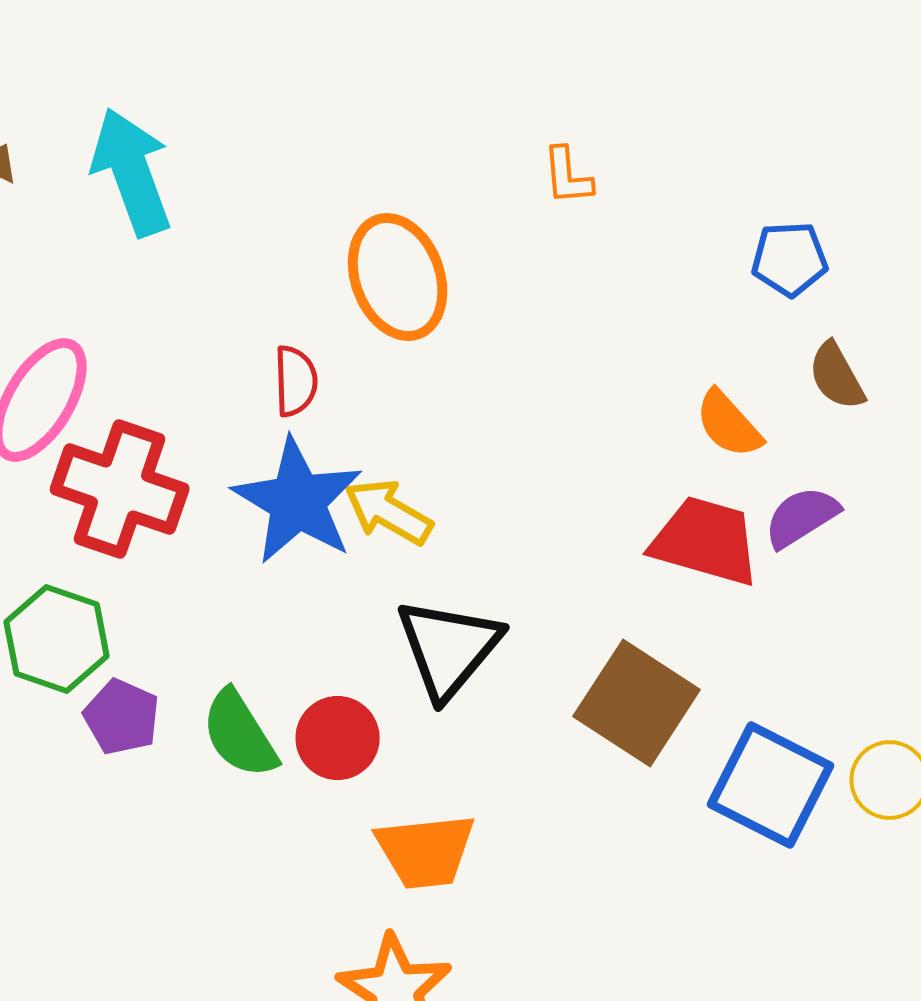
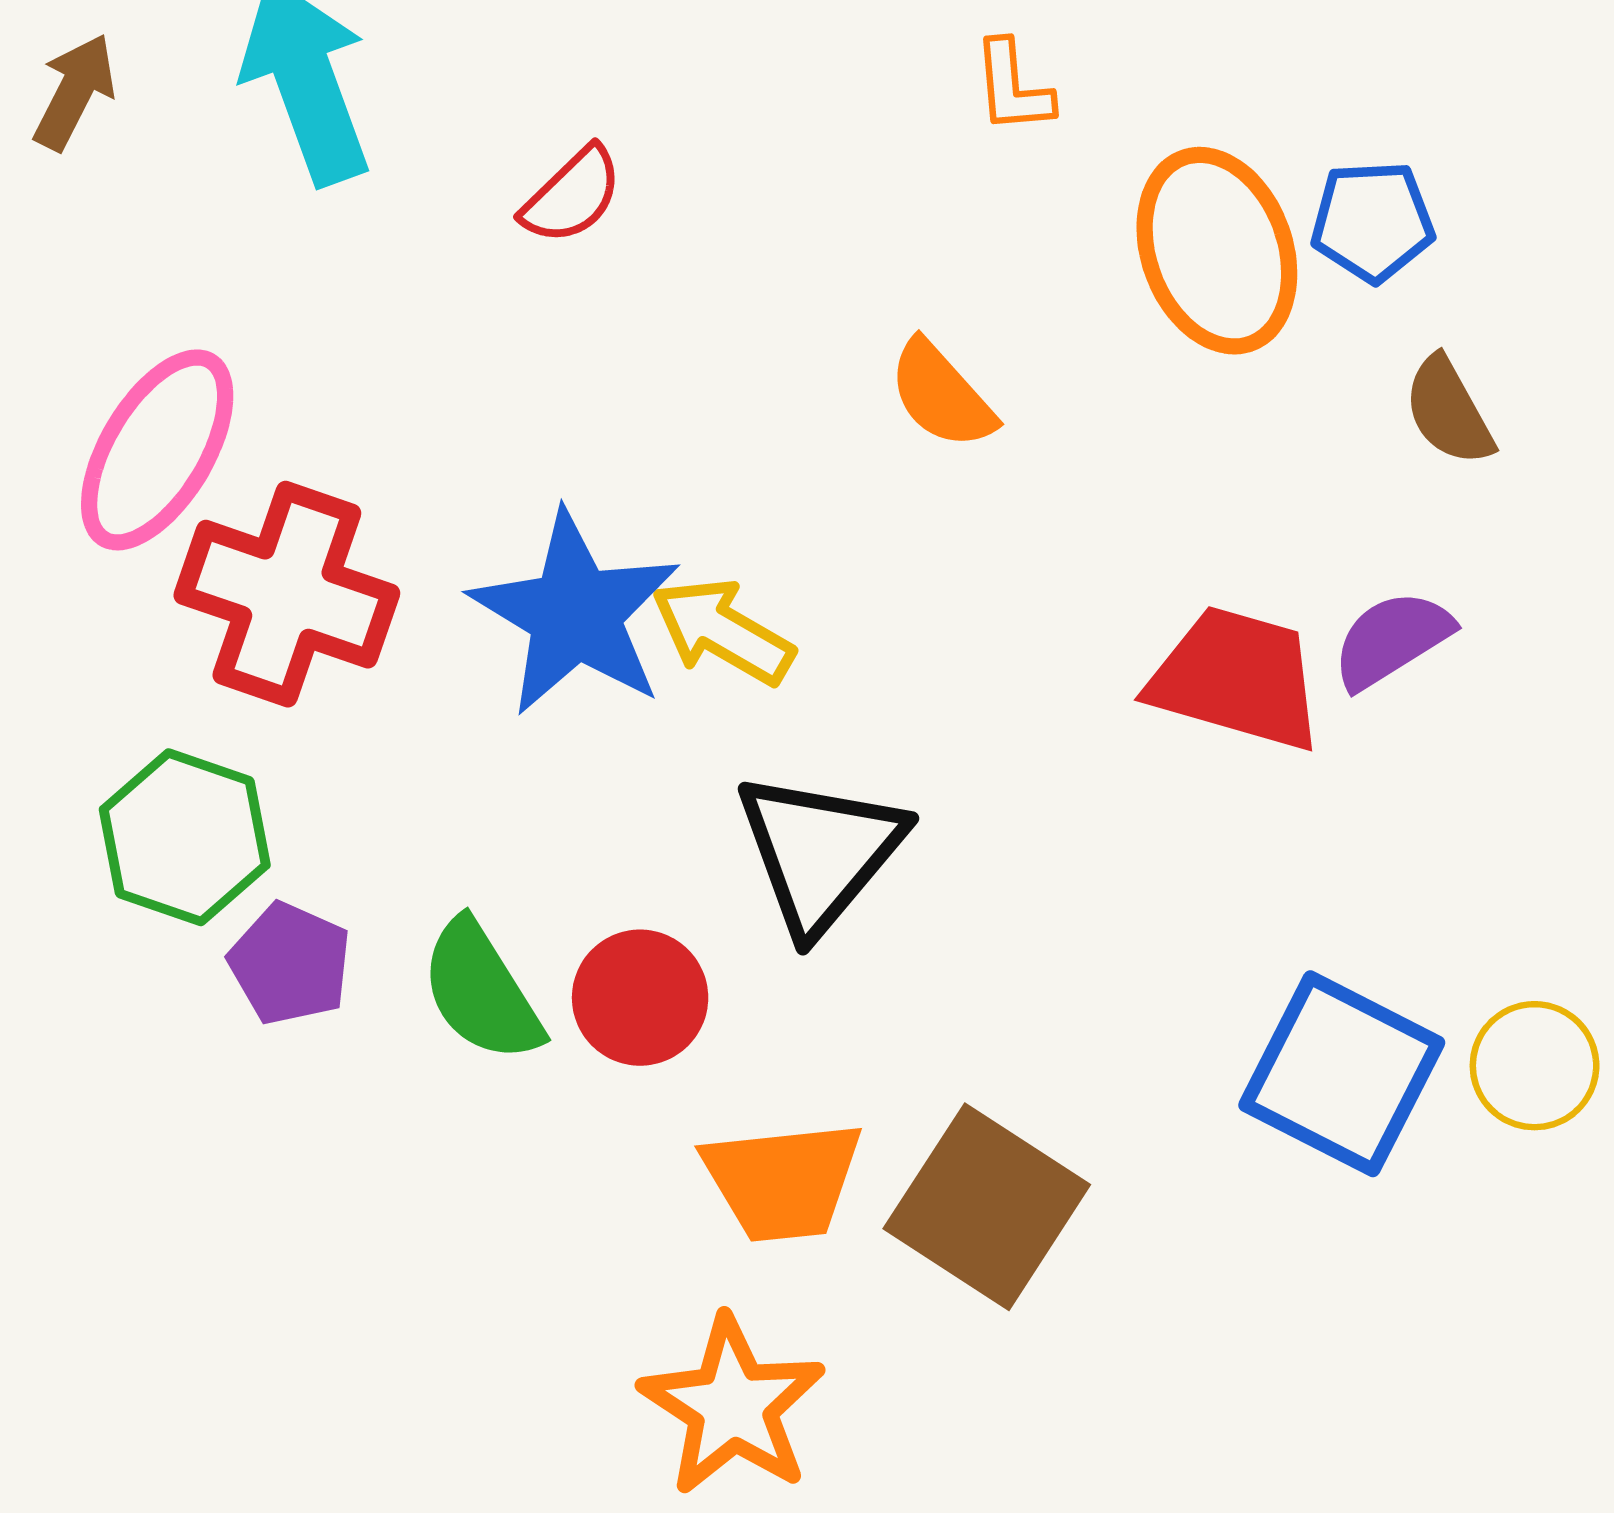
orange ellipse: (398, 277) -> (1217, 251), moved
red semicircle: (296, 381) -> (572, 196), moved, turned 48
orange semicircle: (729, 424) -> (941, 395), moved
brown square: (637, 703) -> (987, 1207), moved

